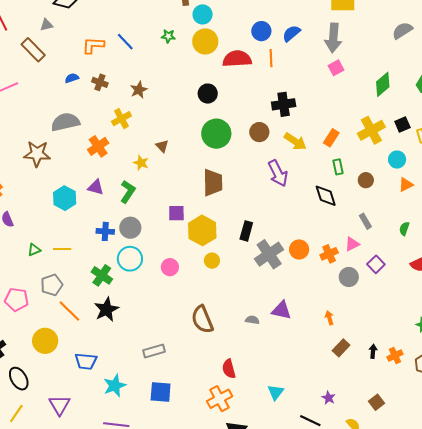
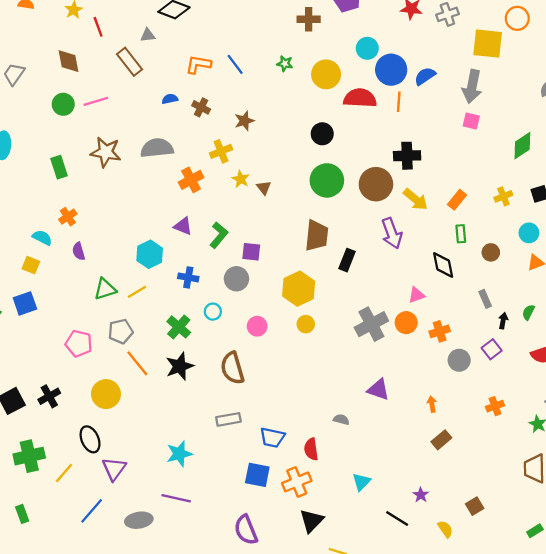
cyan circle: (203, 14) -> (367, 48), moved
blue circle: (261, 31) -> (391, 70), size x1.4
pink square: (336, 68) -> (471, 121), turned 35
yellow cross: (371, 130) -> (503, 196), size x0.6
brown circle: (259, 132) -> (376, 184), size x1.5
brown star: (37, 154) -> (106, 152), moved
yellow star: (141, 163) -> (241, 179), moved
cyan hexagon: (65, 198) -> (150, 254), moved
purple square: (176, 213) -> (251, 252), moved
gray circle: (130, 228) -> (236, 279), moved
black rectangle: (246, 231) -> (347, 260), moved
pink triangle: (352, 244) -> (416, 295), moved
yellow line: (62, 249) -> (137, 292), turned -36
green triangle: (34, 250) -> (105, 289), size x1.5
cyan circle: (130, 259) -> (213, 312), size x0.6
brown semicircle: (202, 319) -> (232, 368), moved
gray semicircle: (252, 320) -> (341, 419), moved
black arrow: (373, 351) -> (503, 321), moved
orange cross: (395, 355) -> (495, 406), moved
blue trapezoid: (86, 361) -> (272, 438), moved
black ellipse: (19, 379) -> (90, 439), moved
blue square: (161, 392) -> (257, 475), moved

